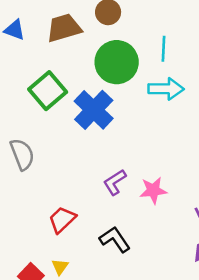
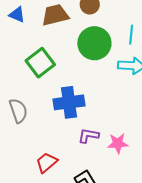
blue cross: (94, 110) -> (69, 102), moved, turned 36
purple L-shape: (115, 182) -> (88, 136), turned 40

